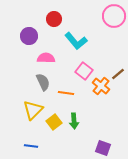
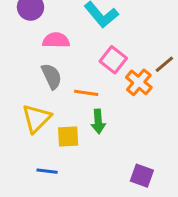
green arrow: (74, 121) -> (98, 121), moved
yellow square: (54, 122) -> (68, 136), turned 35
blue line: (31, 146) -> (47, 171), moved

